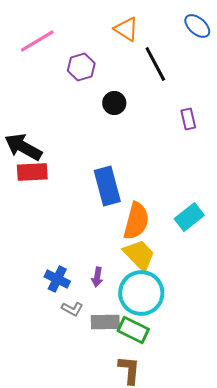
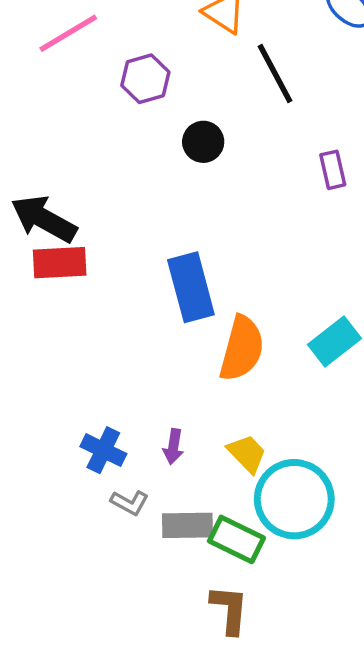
yellow trapezoid: (139, 255) -> (247, 454), moved, size x0.7
cyan circle: (141, 293) -> (294, 499), moved

